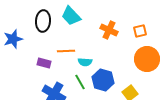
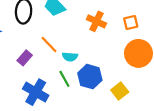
orange line: (66, 51) -> (49, 45), turned 48
purple rectangle: (44, 63) -> (25, 58), turned -64

